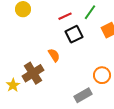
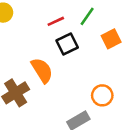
orange semicircle: (54, 55) -> (42, 70), size x1.5

